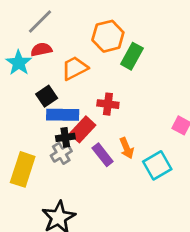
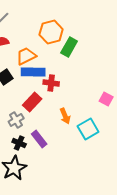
blue rectangle: (63, 115) -> (33, 72), moved
black cross: (65, 137) -> (19, 143), moved, turned 32
purple rectangle: (103, 155) -> (39, 139), moved

